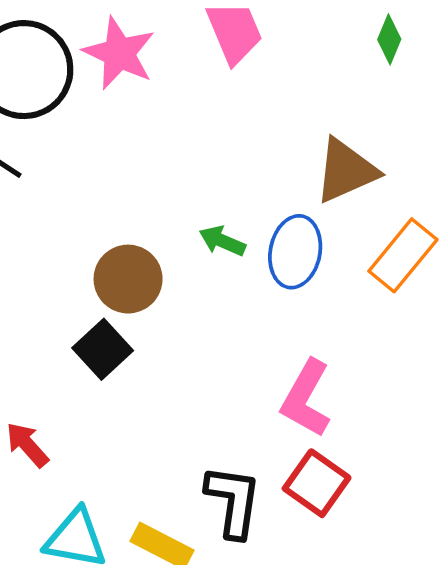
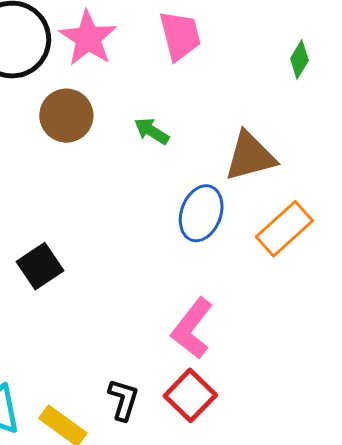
green arrow: (222, 241) -> (152, 131), moved
brown circle: (128, 279) -> (66, 116), moved
black L-shape: (233, 501) -> (123, 400), size x0.7

